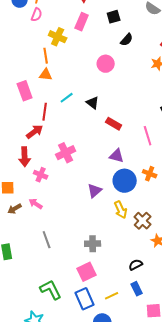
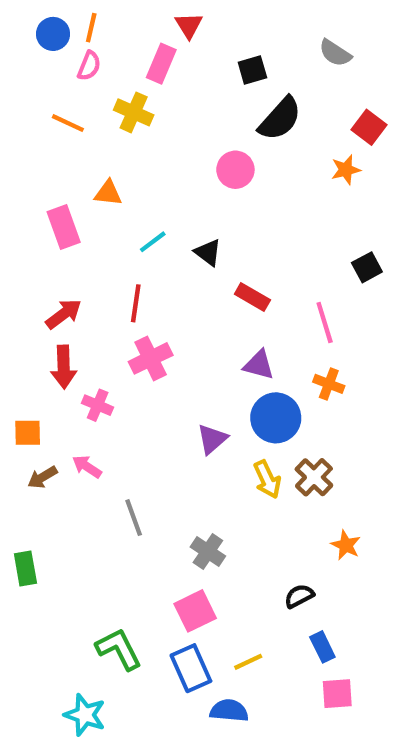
pink rectangle: (82, 22) -> (161, 64), moved
black semicircle: (127, 40) -> (280, 119), size x1.6
orange line: (46, 56) -> (68, 123), moved, turned -56
red line: (45, 112) -> (136, 303), moved
red arrow: (35, 132) -> (64, 314), moved
orange cross: (150, 174) -> (329, 384), moved
brown cross: (143, 221) -> (314, 477), moved
gray line: (47, 240) -> (134, 518), moved
gray cross: (93, 244) -> (208, 552), turned 35
blue rectangle: (137, 289) -> (322, 647), moved

